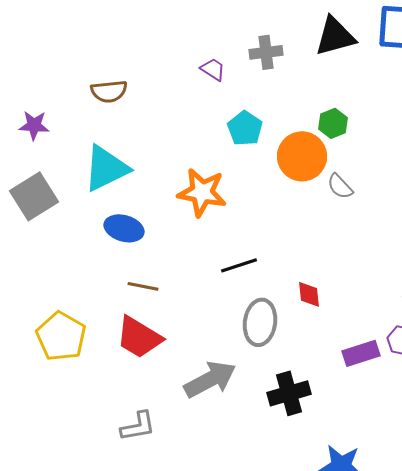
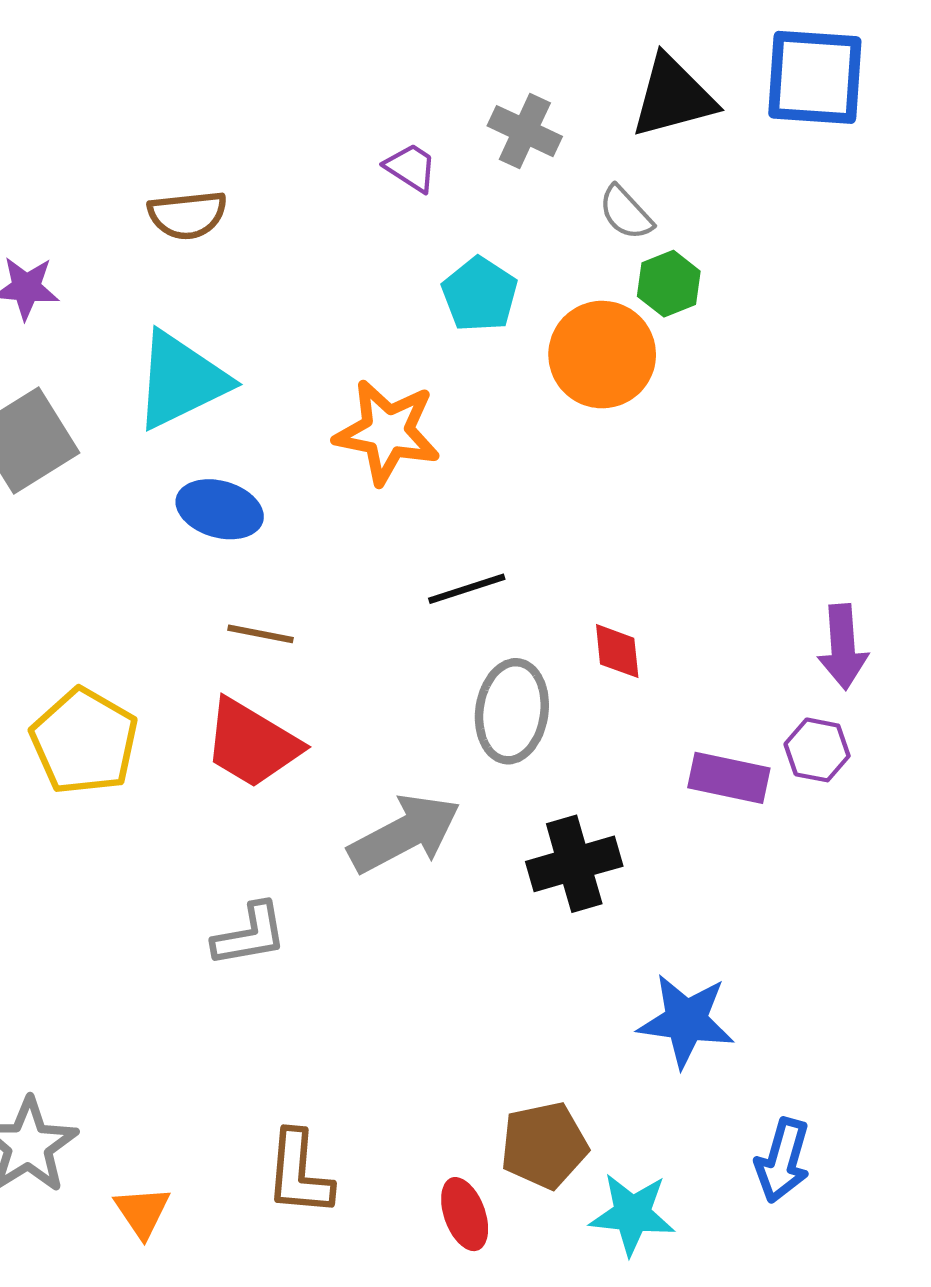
gray cross: (266, 52) -> (525, 131), turned 32
gray semicircle: (340, 186) -> (626, 213), moved
purple rectangle: (361, 353) -> (729, 778), turned 30

